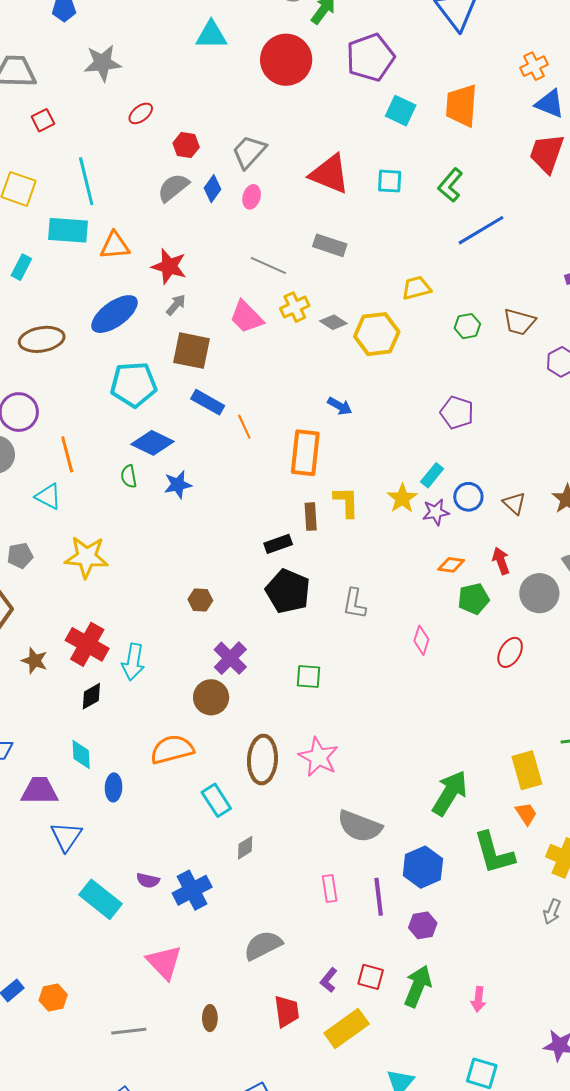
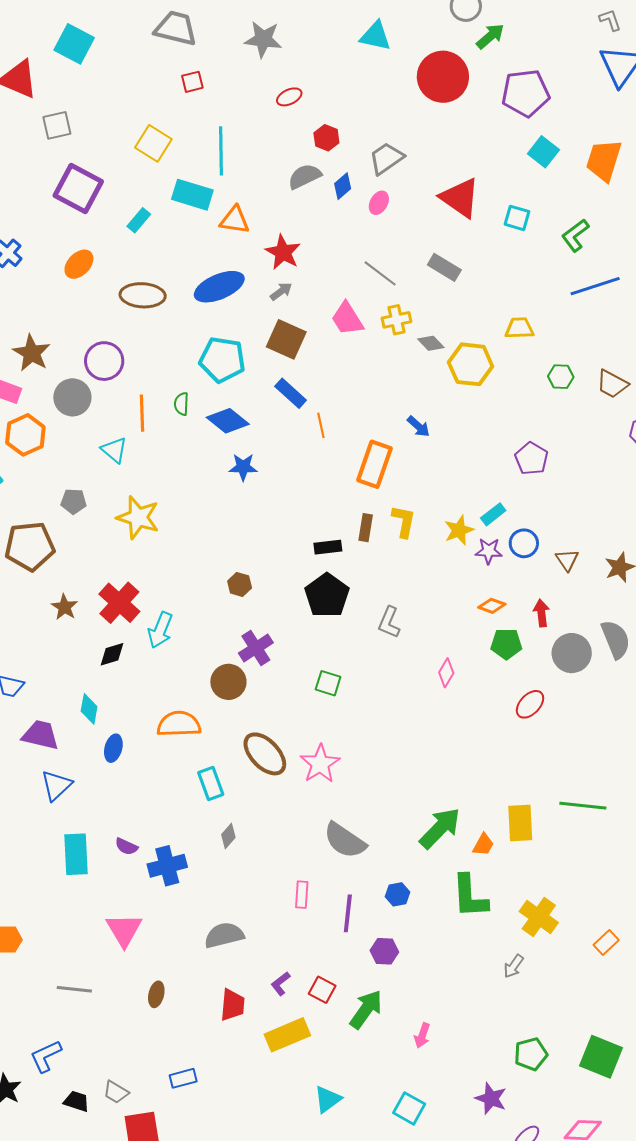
green semicircle: (129, 476) -> (181, 404), moved
brown ellipse: (262, 760) -> (265, 754), turned -60
orange trapezoid: (526, 814) -> (483, 845), moved, turned 50
gray diamond: (245, 848) -> (228, 836), turned -30
blue hexagon: (423, 867) -> (397, 894), size x0.6
cyan rectangle: (101, 899) -> (76, 854), turned 36

